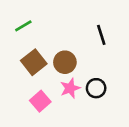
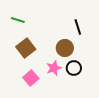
green line: (23, 26) -> (18, 20), turned 48
brown circle: (65, 62) -> (65, 48), moved

